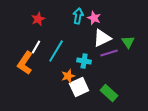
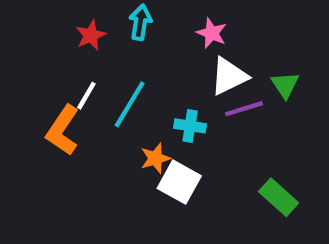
cyan arrow: (78, 16) -> (140, 22), moved
white square: (79, 87) -> (179, 182), turned -36
green rectangle: (109, 93) -> (279, 197), moved

